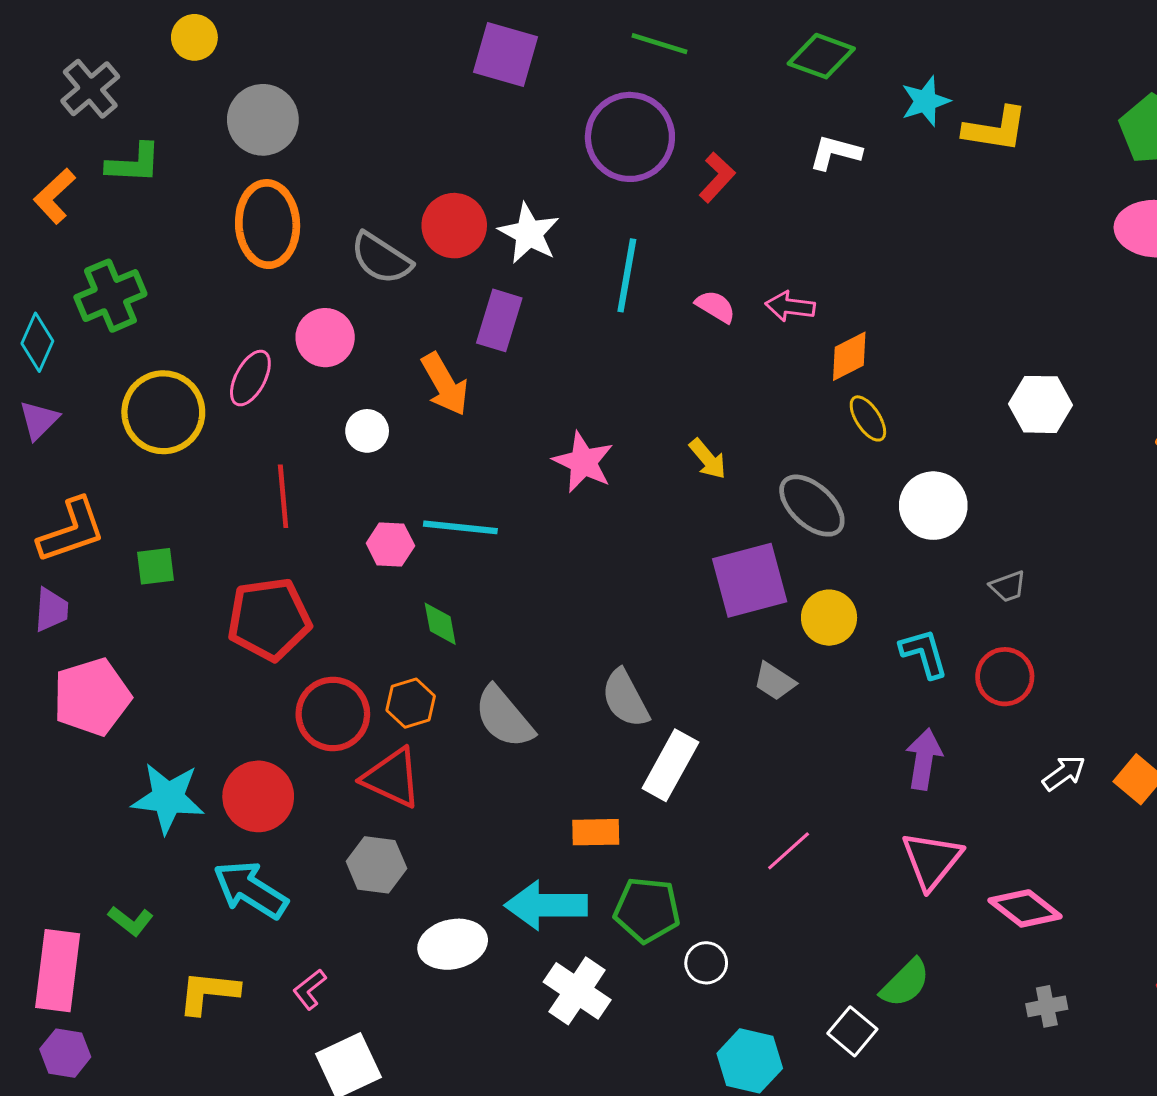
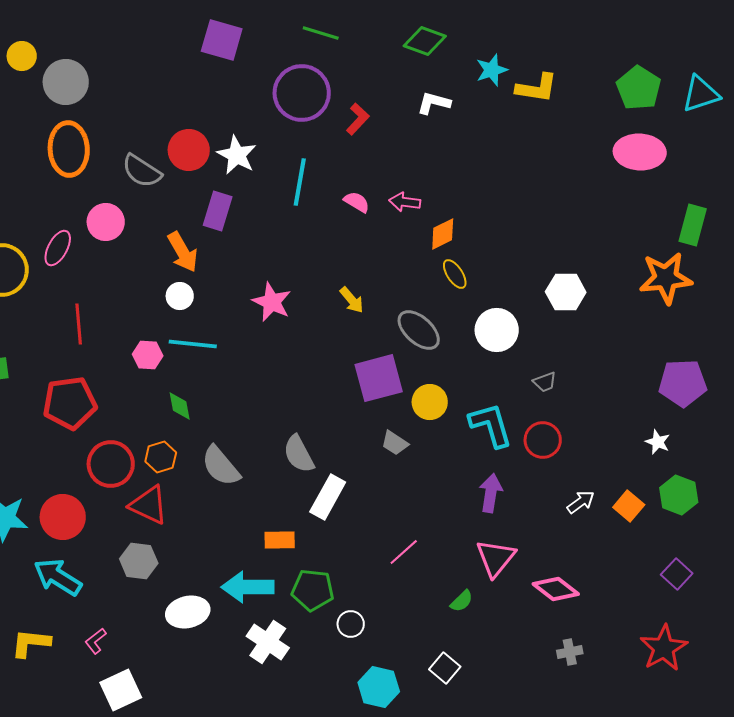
yellow circle: (194, 37) -> (22, 56), moved
white hexagon: (1041, 404) -> (566, 292), moved
white circle: (367, 431) -> (180, 296), moved
cyan L-shape: (924, 653) -> (491, 425), size x1.4
green semicircle: (905, 983) -> (462, 601), moved, size x0.7

